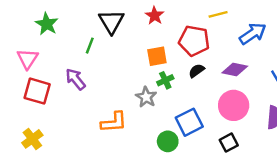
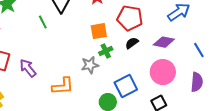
green line: (90, 46) -> (43, 22), turned -48
purple arrow: (75, 79) -> (28, 68), moved
gray star: (146, 97) -> (90, 65), turned 30

